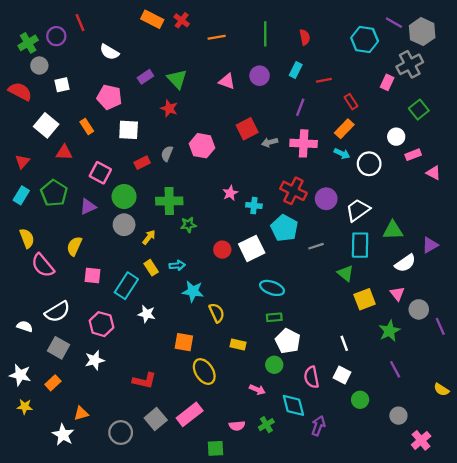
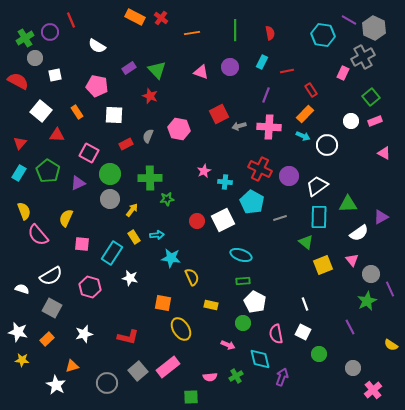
pink rectangle: (413, 155) -> (375, 121), moved
green star: (389, 331) -> (367, 301), moved
white star: (95, 360) -> (84, 334), moved

